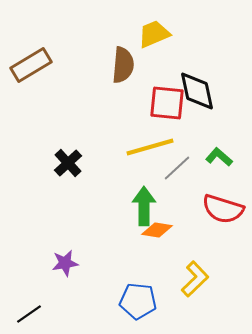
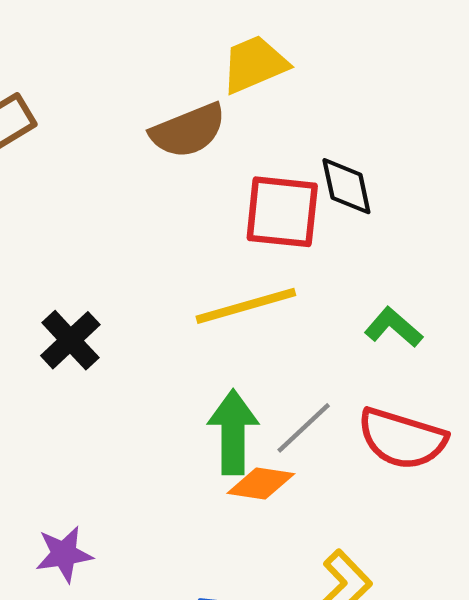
brown semicircle: (123, 65) -> (188, 131), turned 63
black diamond: (197, 91) -> (346, 186), size x0.7
gray line: (177, 168) -> (304, 428), moved

